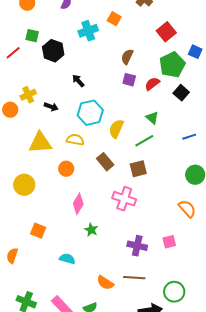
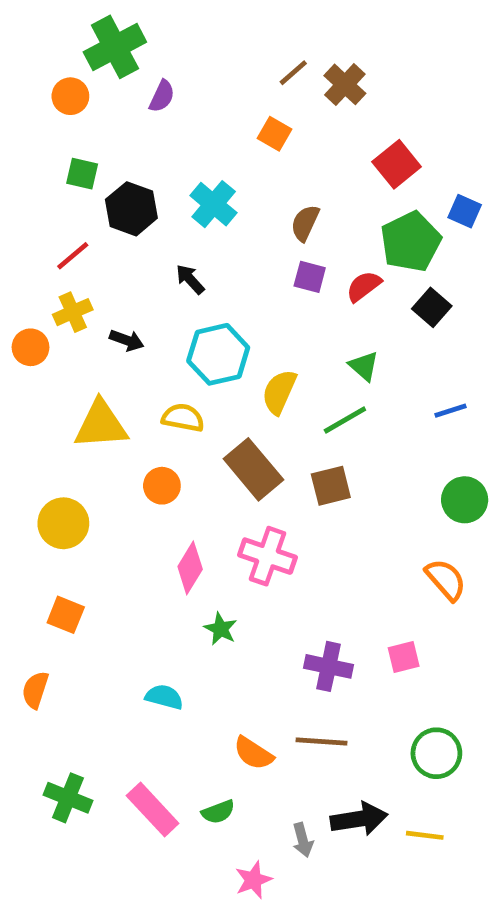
cyan cross: (88, 31) -> (214, 204), moved, turned -30
red line: (13, 53) -> (73, 256), moved
brown rectangle: (105, 162) -> (253, 469), size x1.4
pink cross: (124, 199) -> (267, 556), moved
orange square: (38, 231) -> (66, 615), moved
green circle: (174, 292) -> (436, 753), moved

